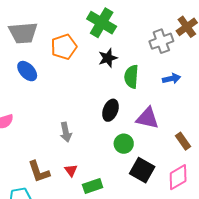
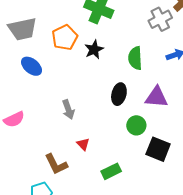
black star: (108, 58) -> (94, 49), moved
gray arrow: (66, 132) -> (68, 110), moved
red triangle: (71, 170) -> (83, 144), moved

